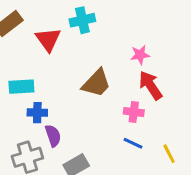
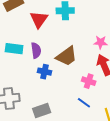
blue cross: (37, 113) -> (44, 72), moved
purple semicircle: (53, 136) -> (36, 50), moved

